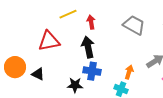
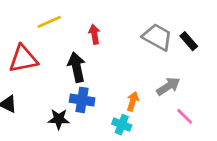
red arrow: (91, 22) -> (94, 34), moved
gray trapezoid: (134, 25) -> (157, 37), moved

